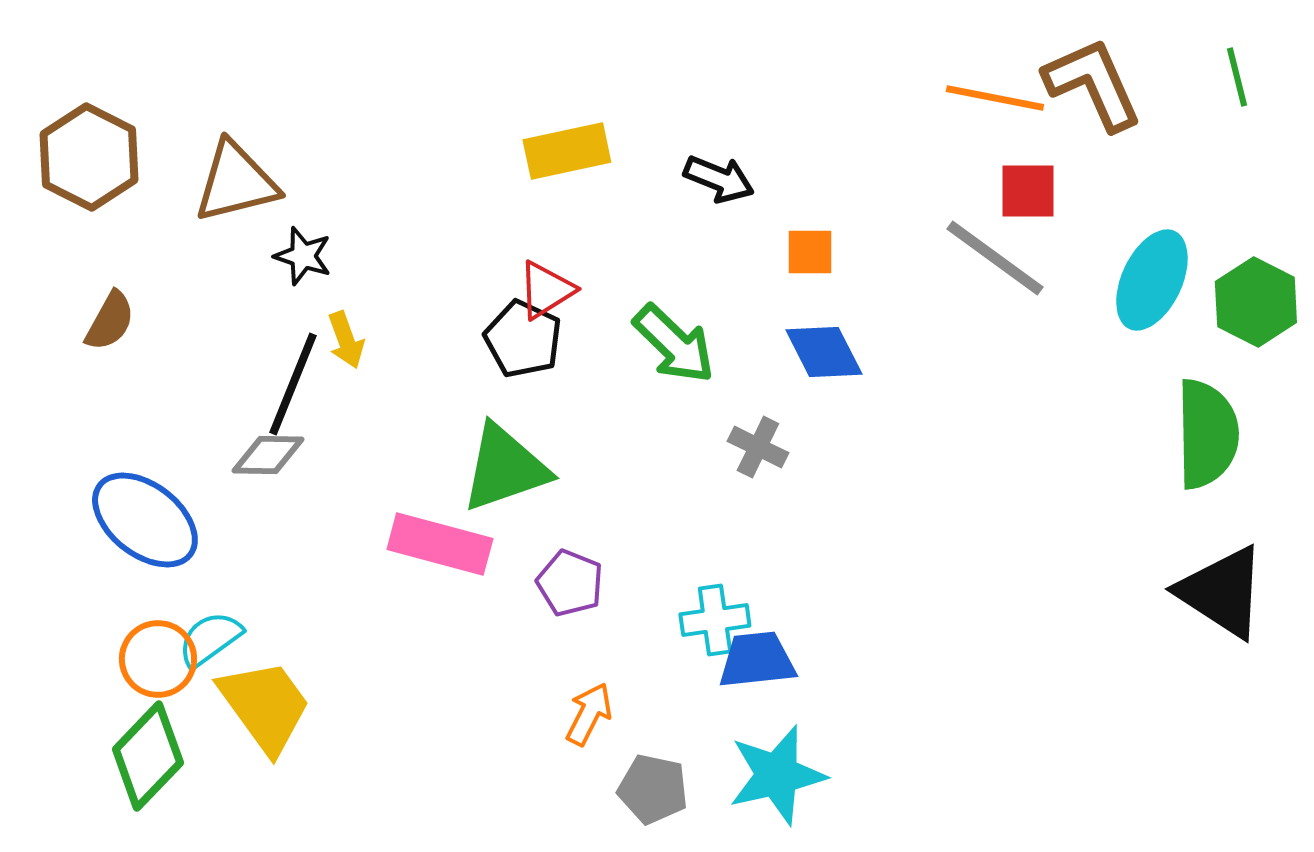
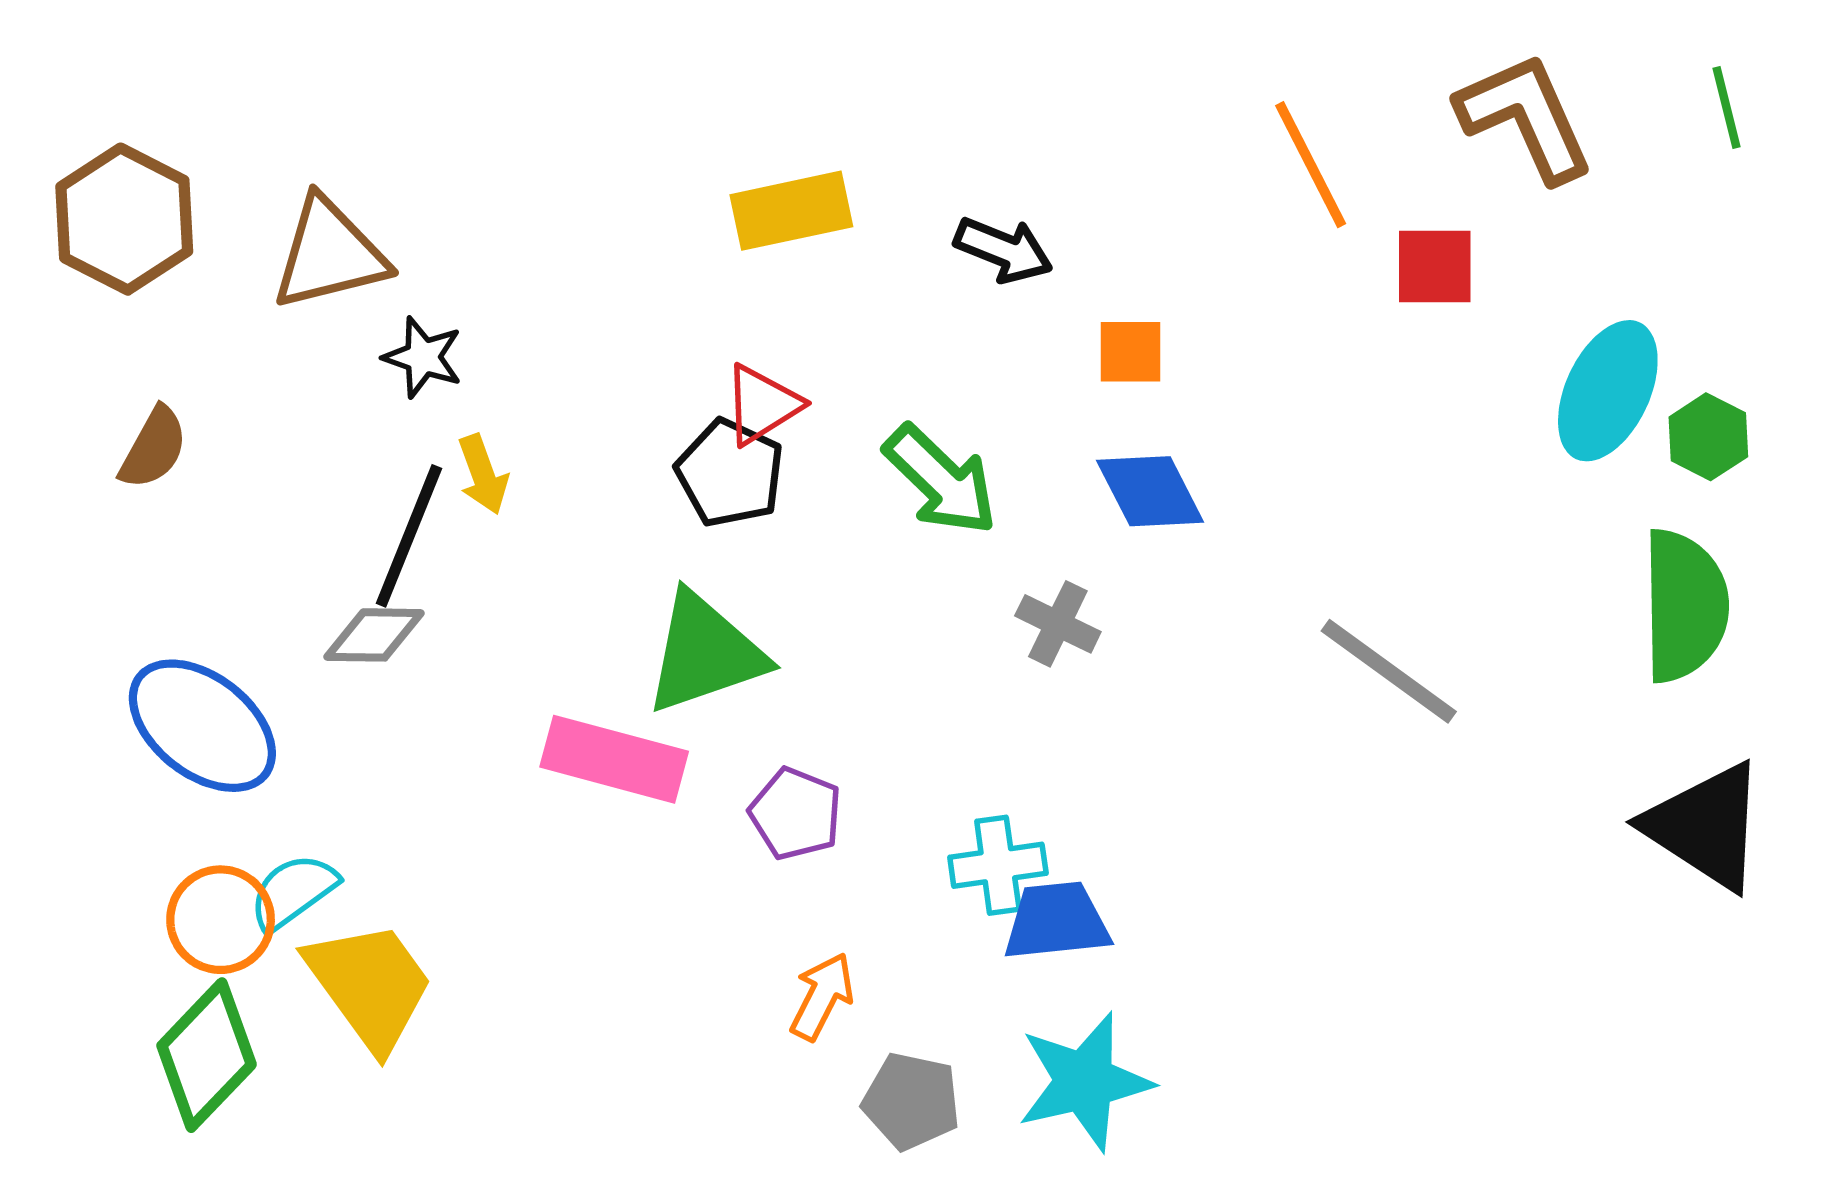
orange line: (995, 98) -> (1311, 165), moved, turned 52
gray line: (995, 258) -> (1389, 671), moved
green hexagon: (1256, 302) -> (1708, 437), moved, size x0.7

